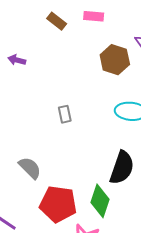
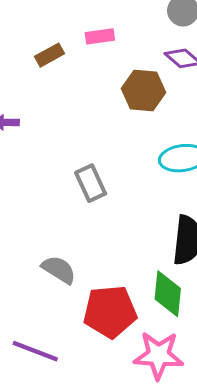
brown rectangle: (57, 21) -> (49, 55), turned -54
gray rectangle: (65, 114) -> (91, 183), size x1.4

